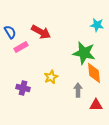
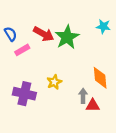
green star: (84, 53) -> (67, 37), moved, turned 30
purple cross: (23, 88) -> (24, 94), size x1.5
red triangle: (96, 105) -> (93, 105), moved

